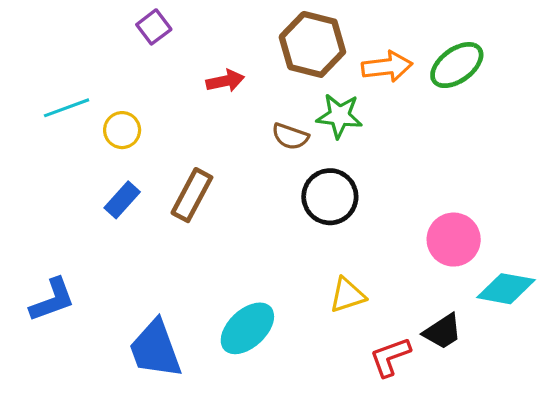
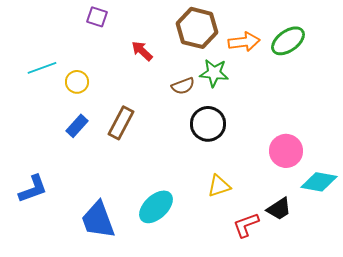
purple square: (154, 27) -> (97, 17), turned -35
red arrow: (225, 81) -> (142, 51), turned -125
brown semicircle: (290, 136) -> (183, 86), turned -40

